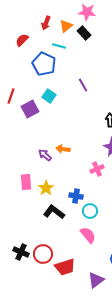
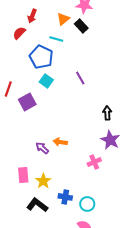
red arrow: (46, 23) -> (32, 16), moved
cyan square: (49, 96) -> (46, 81), moved
blue cross: (76, 196) -> (65, 197), moved
black L-shape: (54, 212) -> (37, 205), moved

